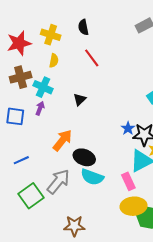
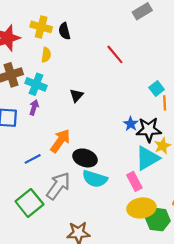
black semicircle: (83, 27) -> (64, 31), moved
red line: (92, 58) -> (115, 54), moved
blue line: (21, 160) -> (33, 159), moved

